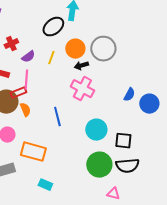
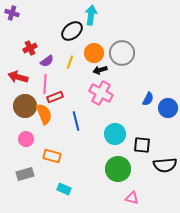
red rectangle: (18, 93) -> (55, 97), moved
orange semicircle: (25, 110) -> (44, 114), size x1.5
orange rectangle: (33, 152) -> (52, 156), size x0.7
black semicircle: (127, 166) -> (165, 165), moved

